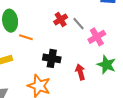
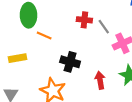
red cross: (61, 19) -> (84, 20), turned 32

